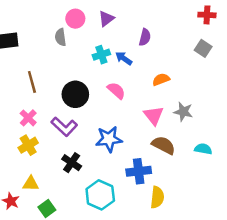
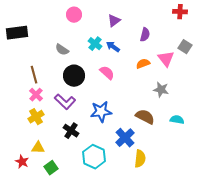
purple triangle: (106, 19) -> (114, 21), moved
gray semicircle: (60, 37) -> (62, 50), moved, turned -48
purple semicircle: (145, 37) -> (145, 35), moved
gray square: (203, 48) -> (185, 47), moved
cyan cross: (101, 55) -> (95, 44), turned -32
brown line: (32, 82) -> (34, 75), moved
pink triangle: (154, 115) -> (166, 59), moved
blue cross: (139, 171) -> (125, 138), turned -36

